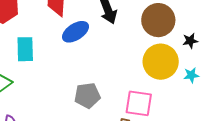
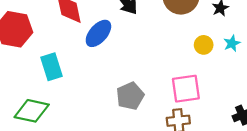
yellow circle: (161, 62) -> (204, 45), moved, size x0.5

